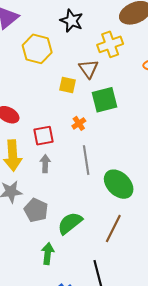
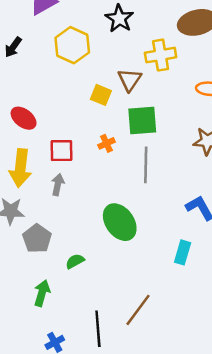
gray line: (86, 160) -> (146, 165), moved
green ellipse: (119, 184) -> (120, 222), moved
green semicircle: (70, 223) -> (75, 261), size x0.6
brown line: (113, 229) -> (138, 310), moved

